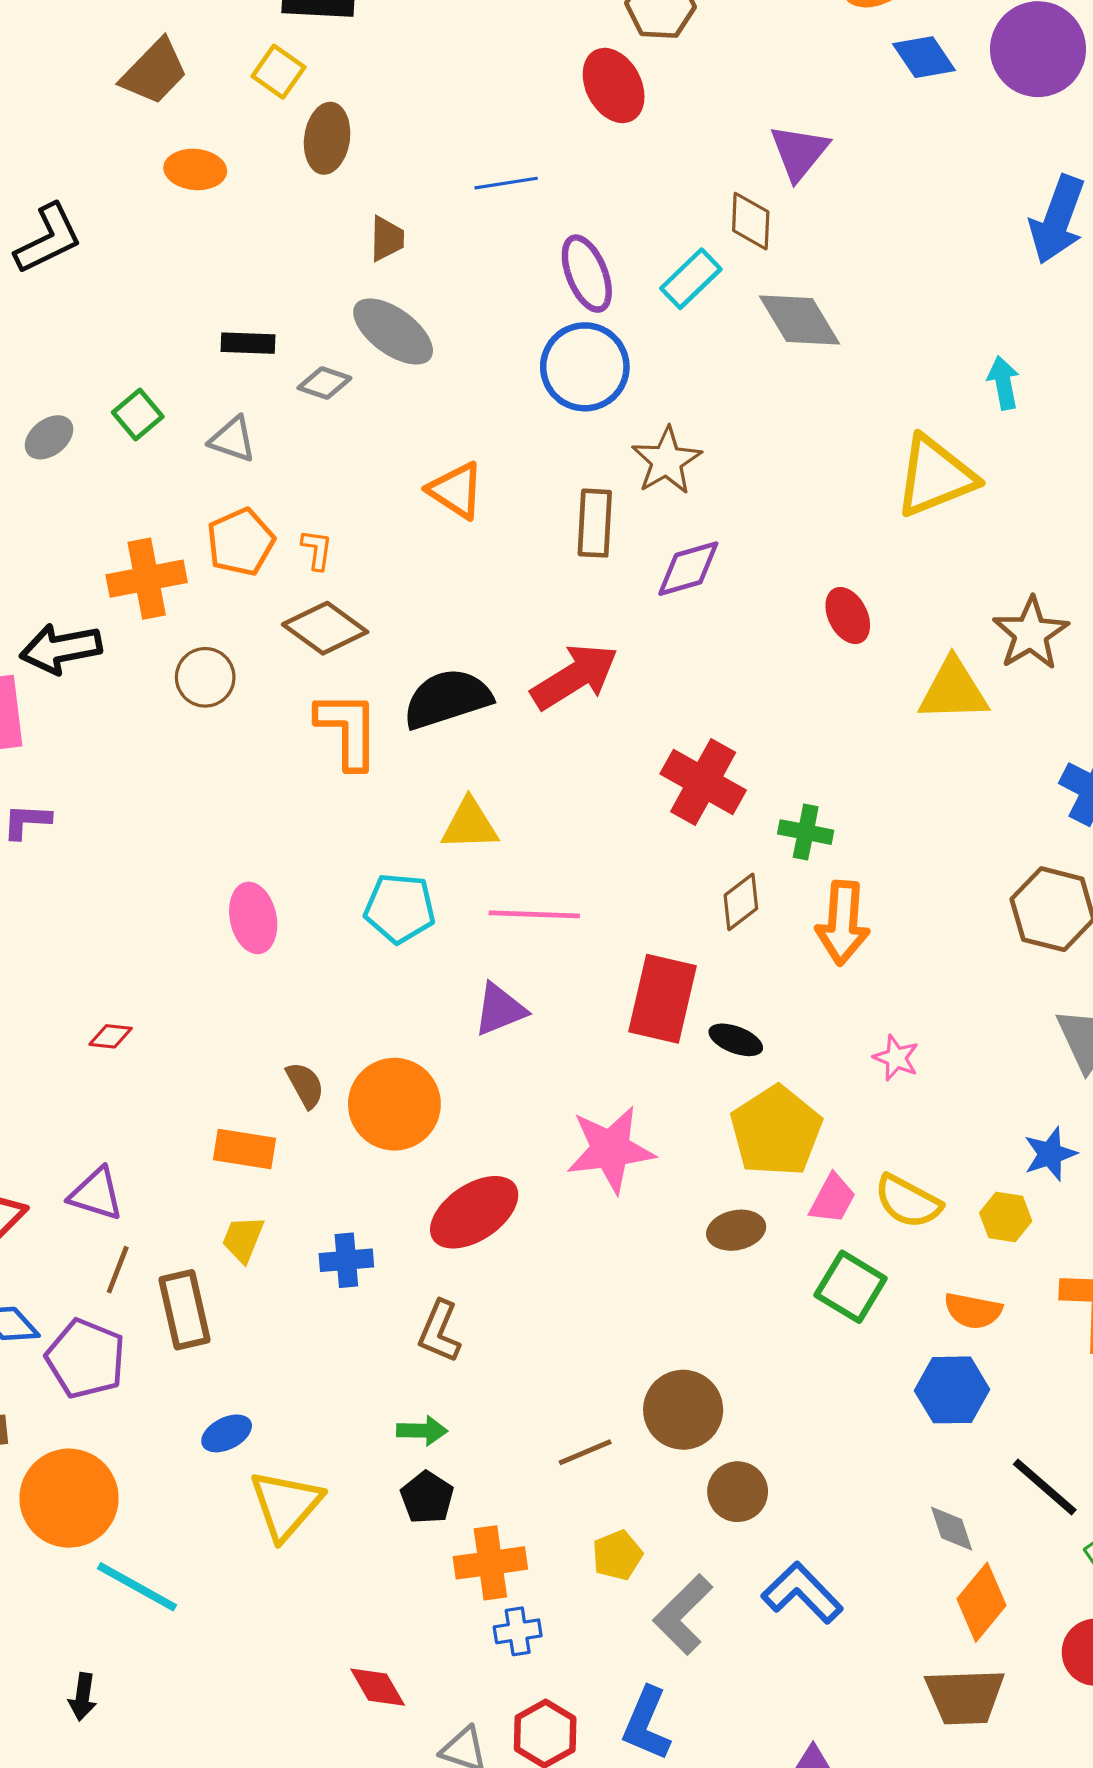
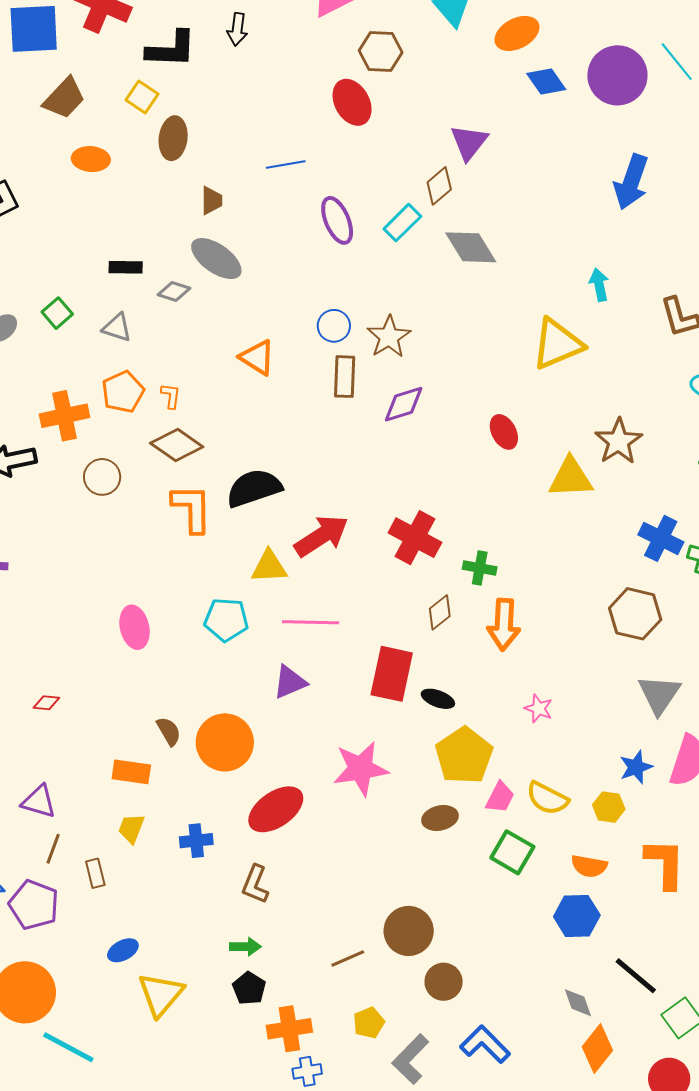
brown diamond: (751, 221) -> (439, 186), turned 48
blue circle: (585, 367) -> (334, 326), moved, size x0.6
red arrow: (575, 677) -> (321, 536), moved
brown rectangle: (185, 1310) -> (95, 873), size x0.6

